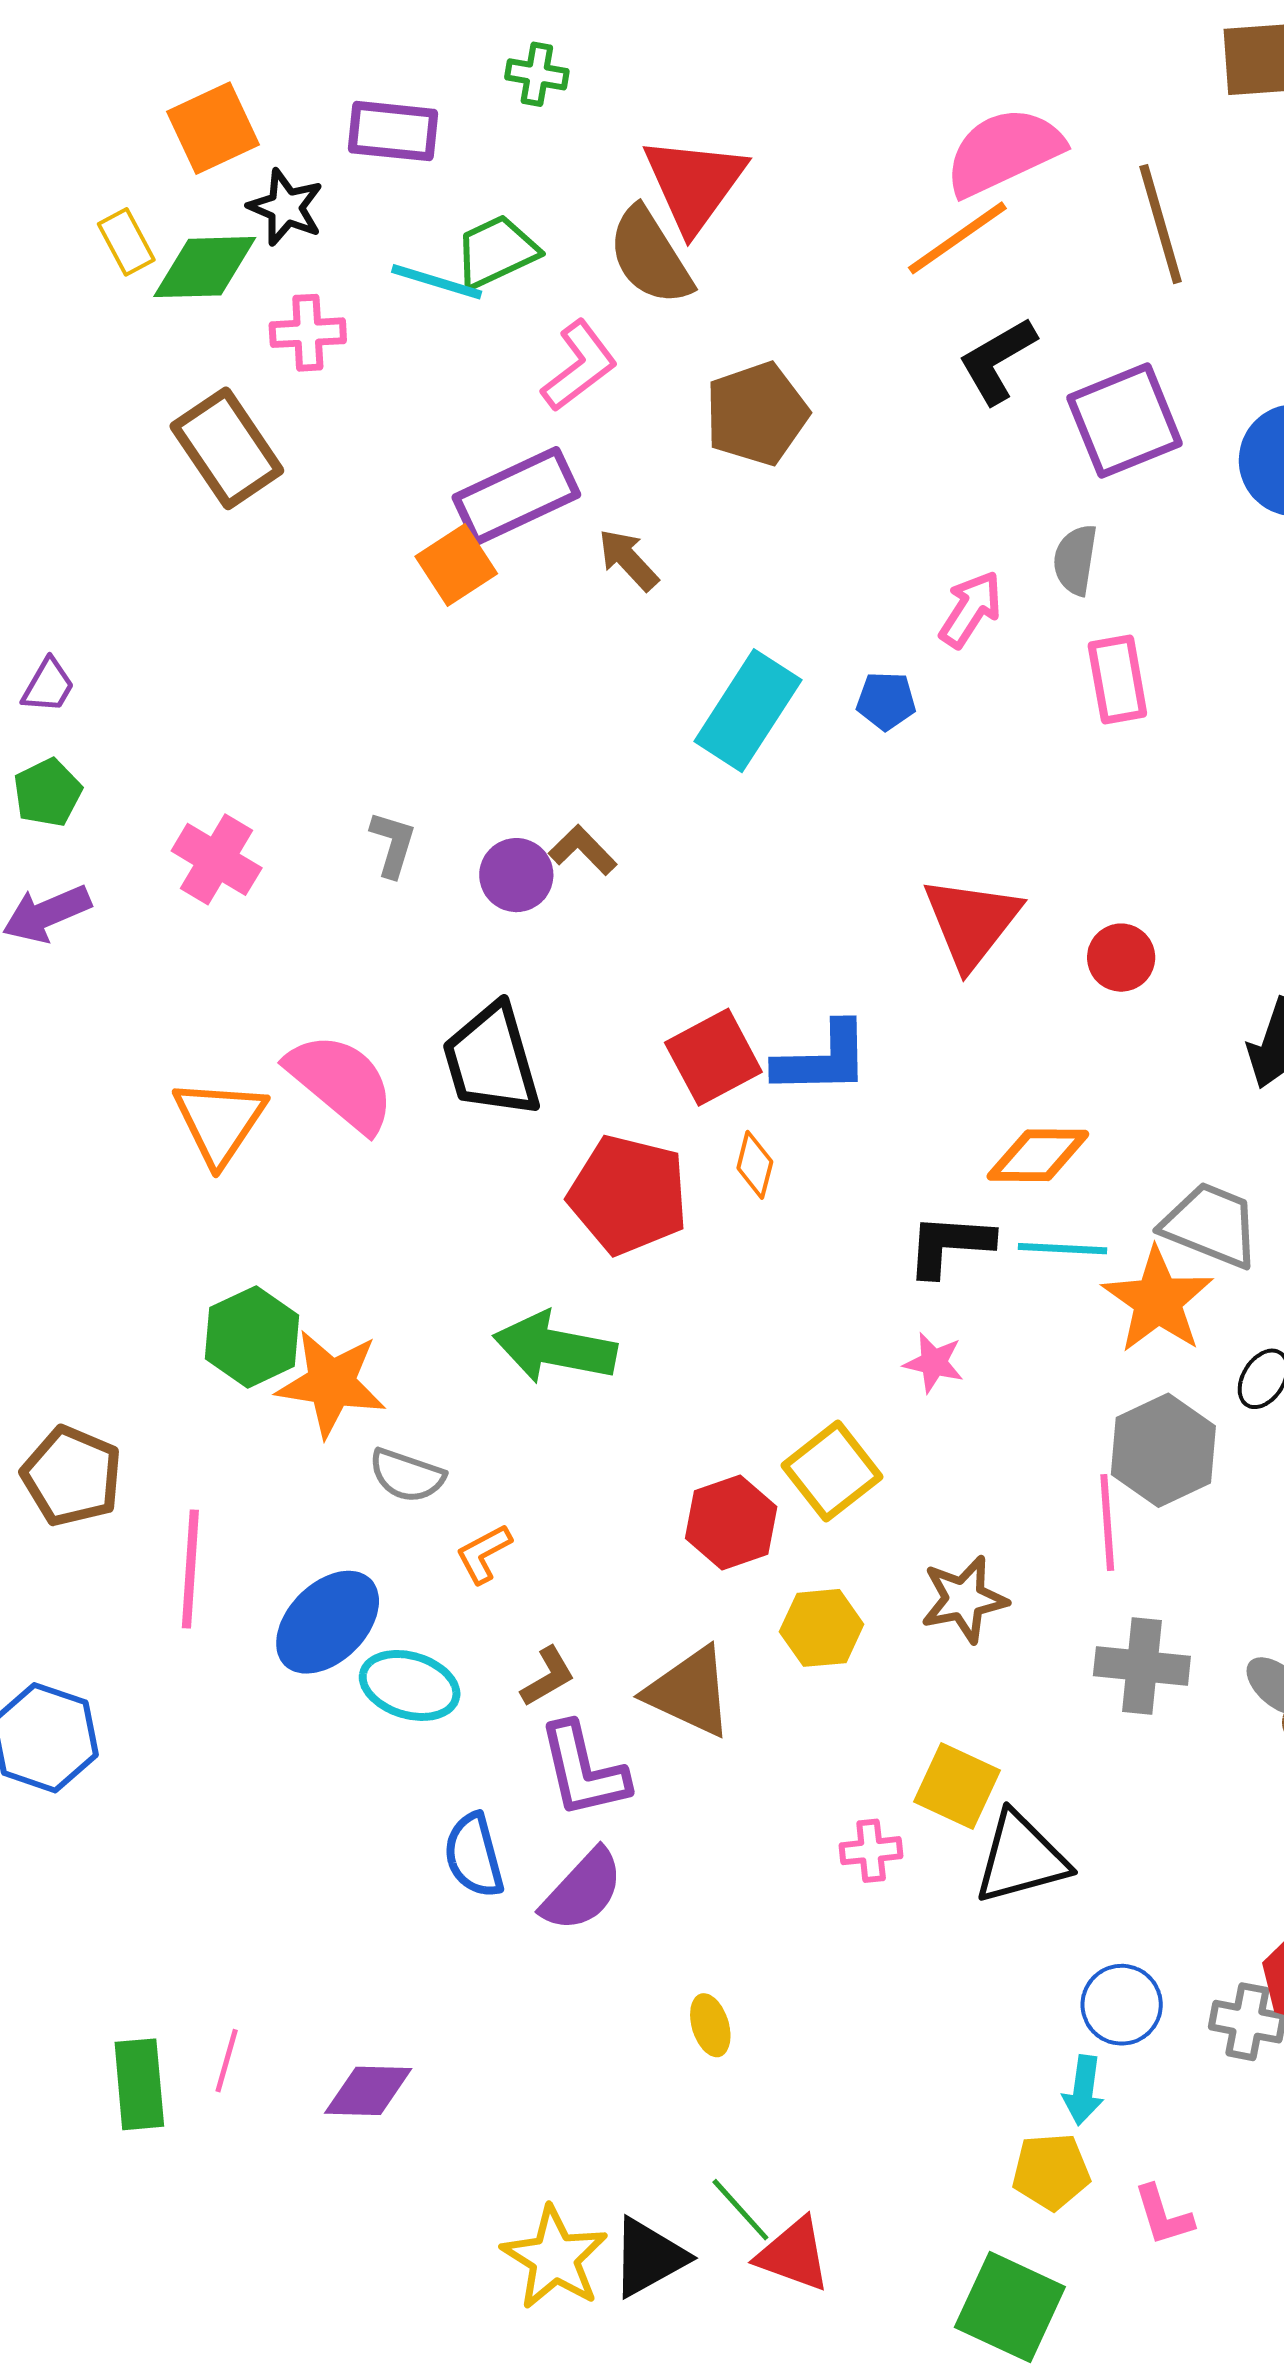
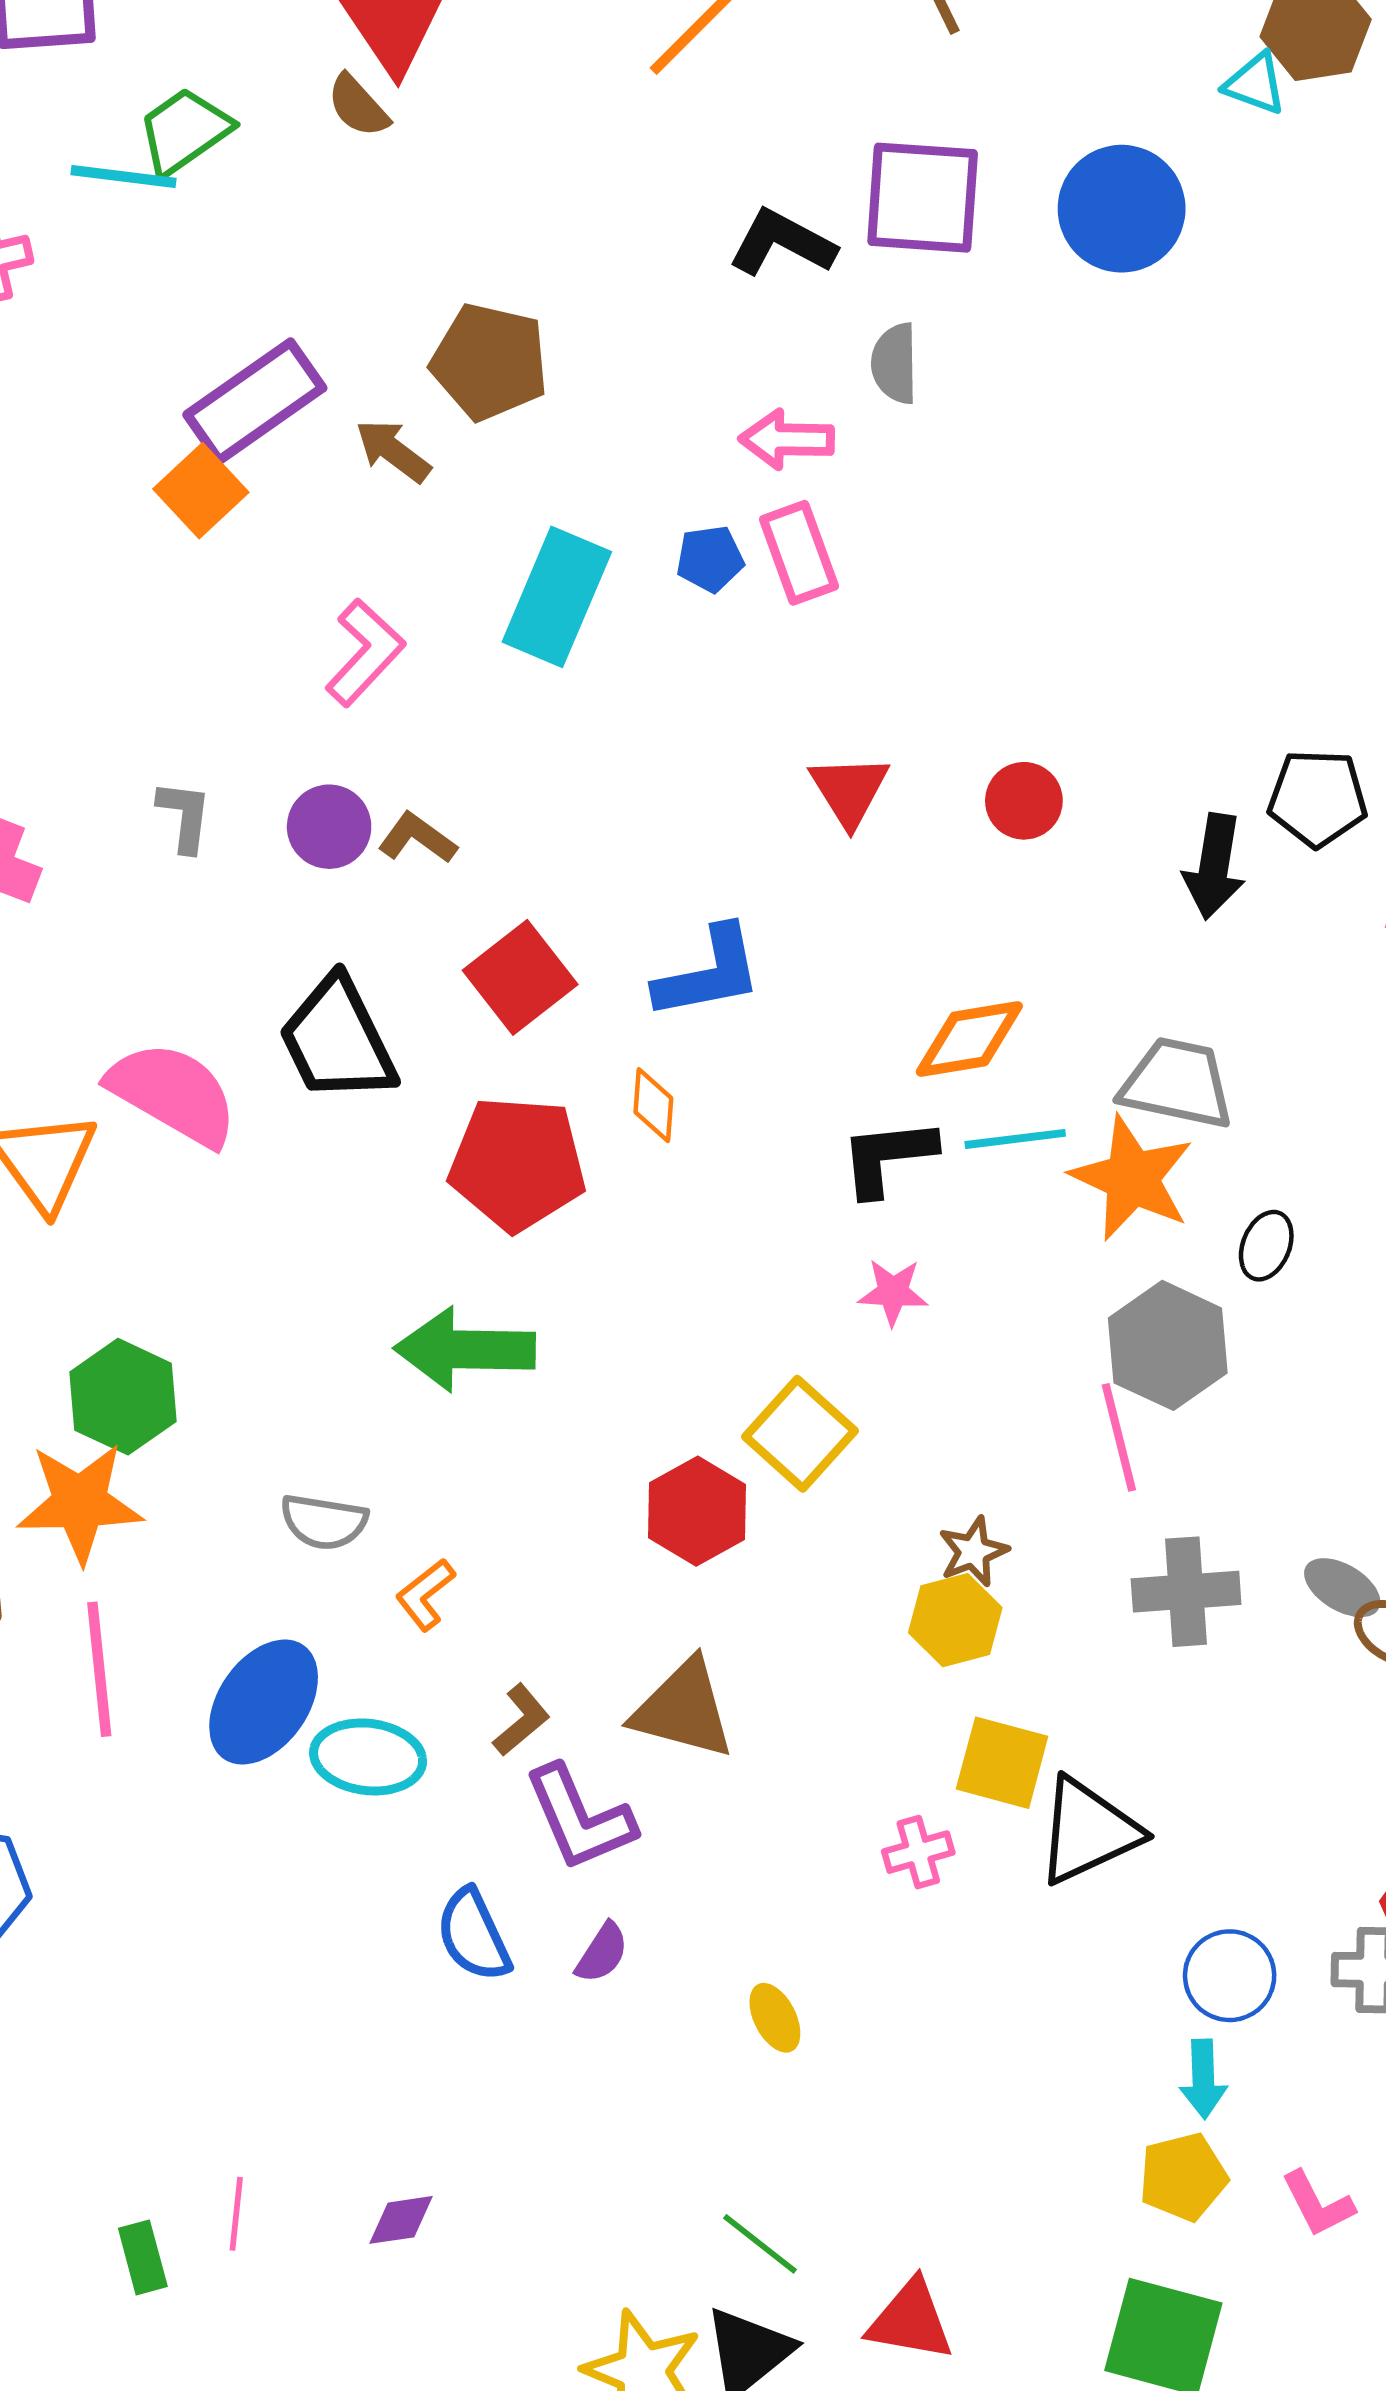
brown semicircle: (650, 256) -> (358, 106), size x0.6
black L-shape: (997, 361) -> (782, 243), moved, turned 68
pink L-shape: (579, 366) -> (365, 653), moved
brown pentagon: (757, 414) -> (490, 362), moved, turned -30
purple square: (1125, 421) -> (923, 198), turned 36
pink arrow: (971, 609) -> (787, 439), turned -112
pink rectangle: (1117, 679) -> (799, 553), moved
brown L-shape: (583, 850) -> (417, 838), moved
red triangle: (972, 922) -> (849, 790), size x0.7
red square: (713, 1057) -> (520, 977), moved
orange star: (331, 1383) -> (80, 1503), moved
brown star: (964, 1599) -> (973, 1552), size x0.7
yellow hexagon: (822, 1628) -> (955, 1620), moved
purple semicircle: (582, 1890) -> (602, 1953), size x0.6
yellow ellipse: (710, 2025) -> (775, 2018), moved
green rectangle: (139, 2084) -> (143, 2257), size x0.7
purple diamond: (368, 2091) -> (401, 2220), size x0.7
green line: (740, 2210) -> (760, 2244), moved

